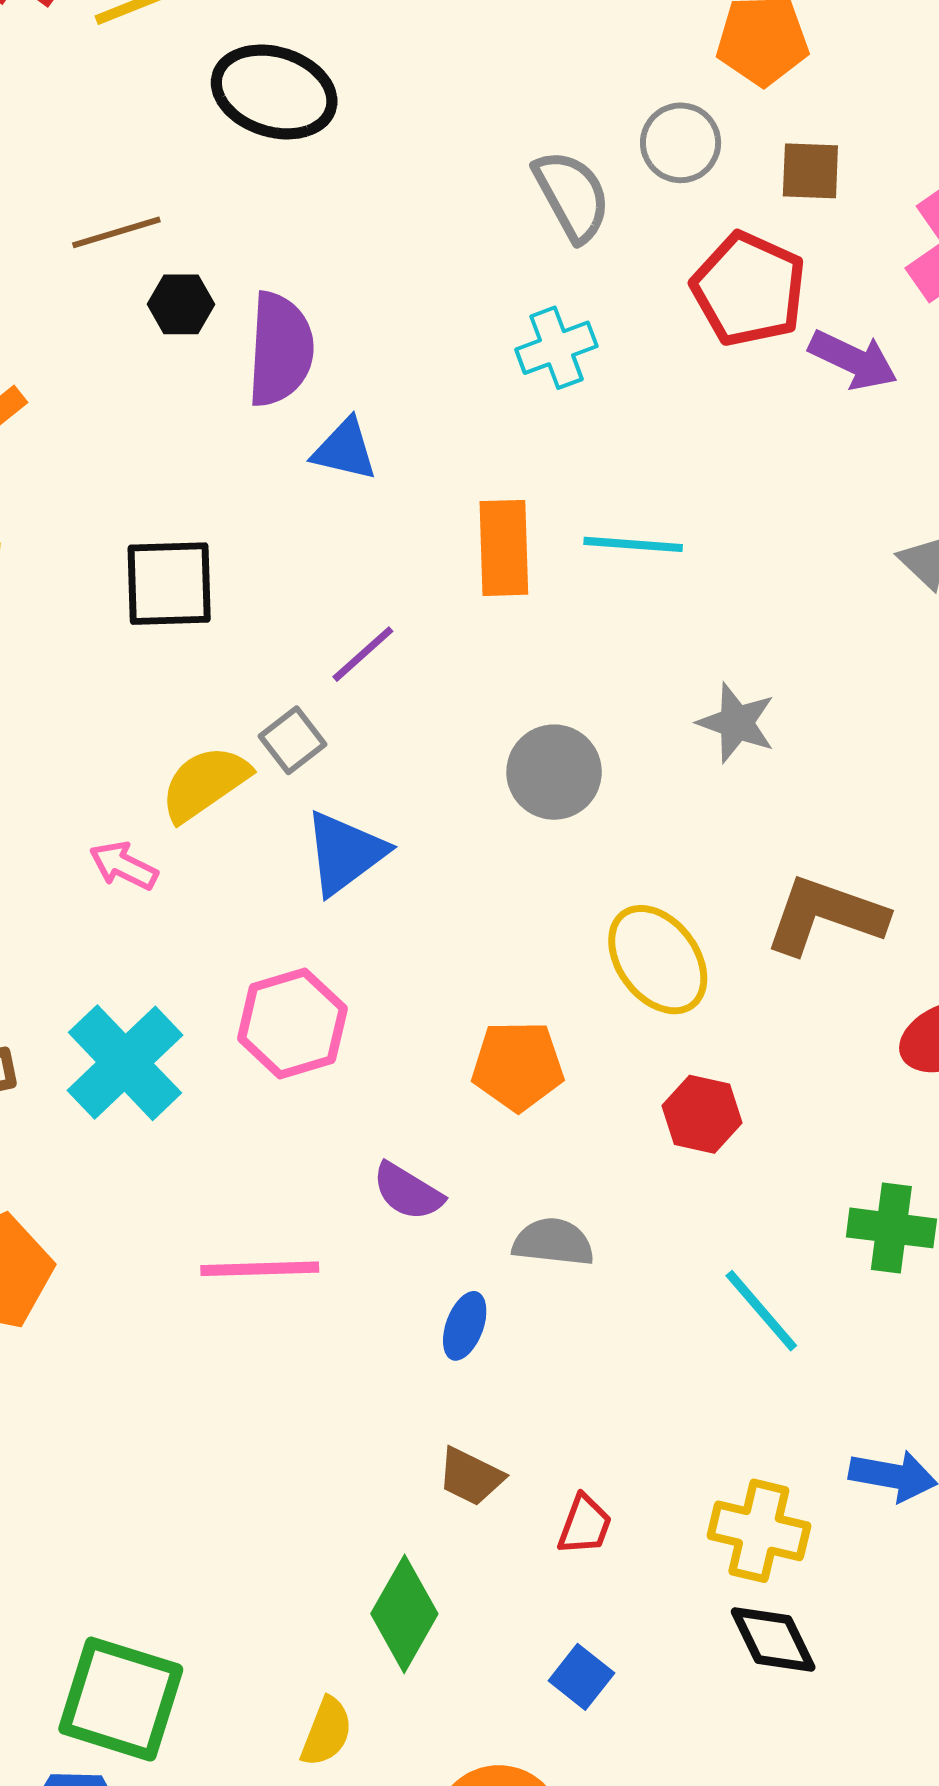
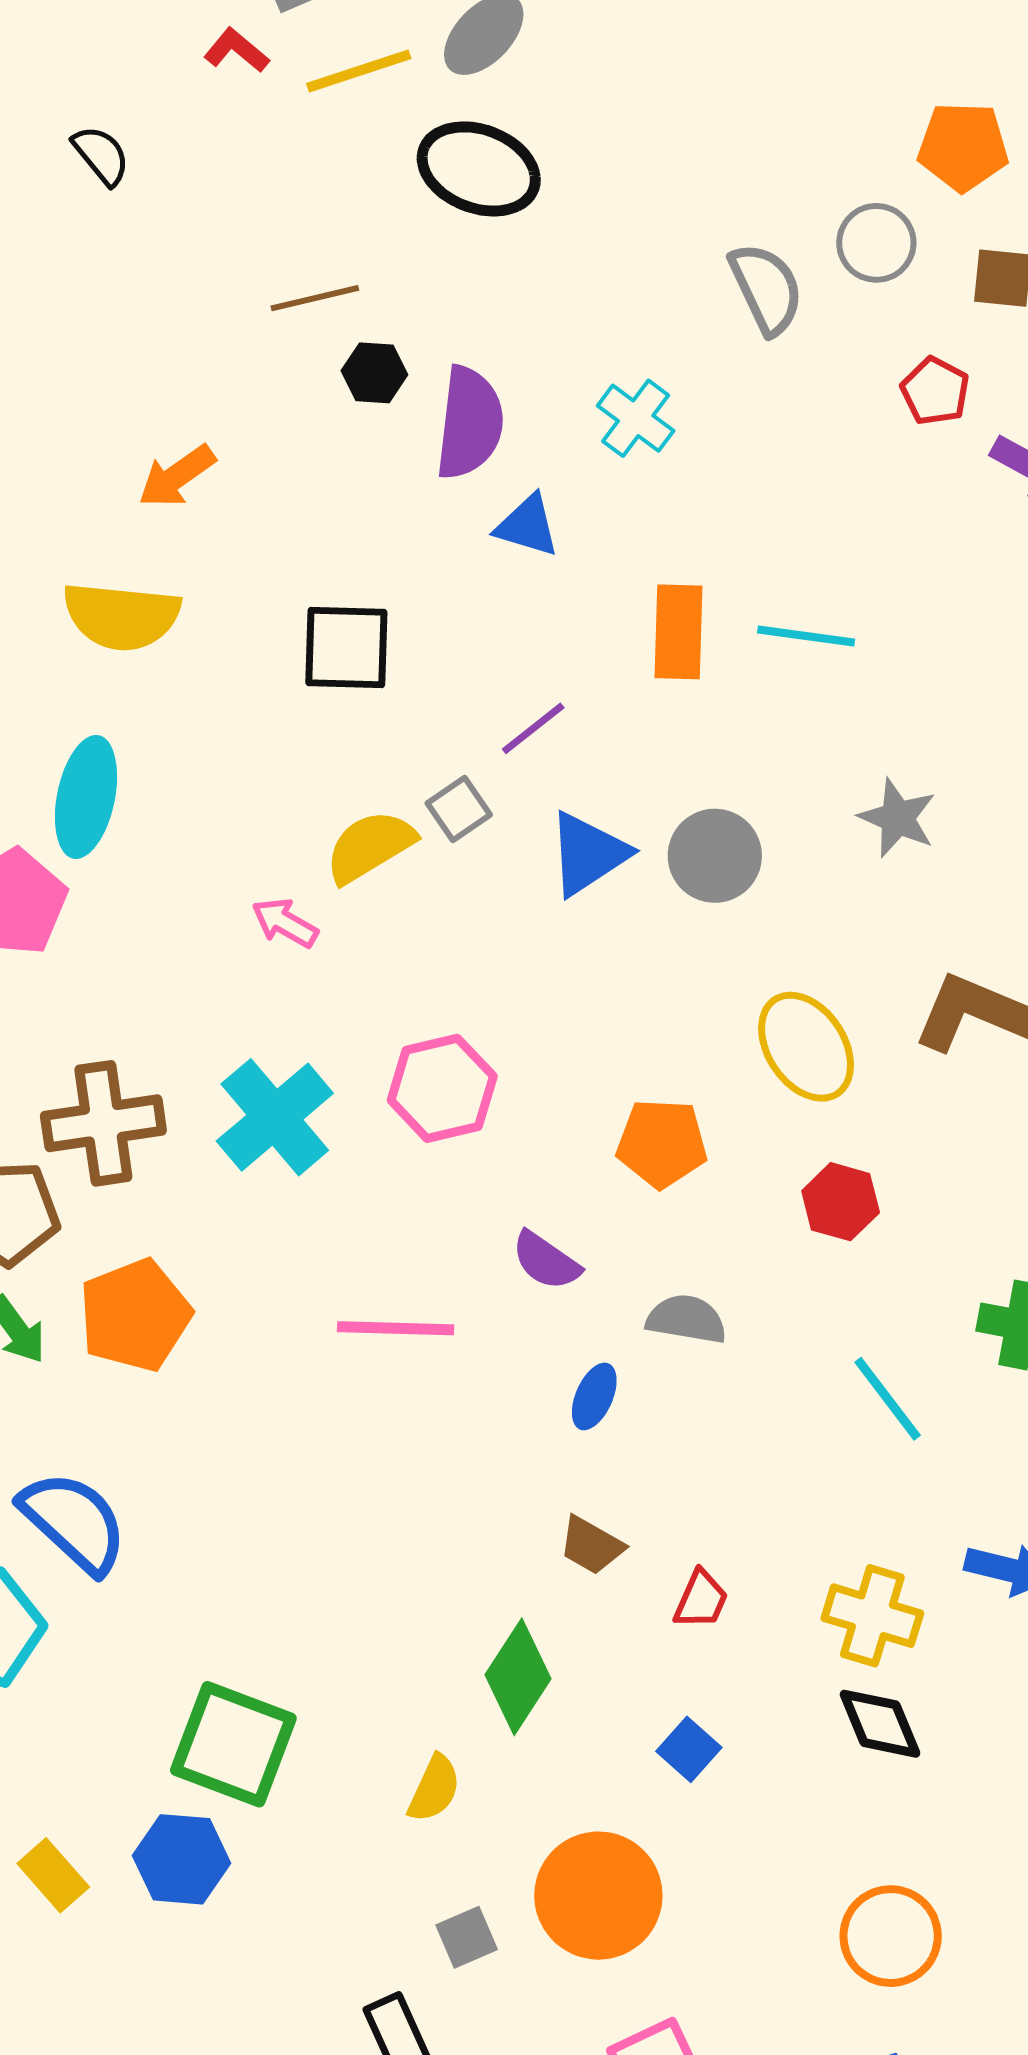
red pentagon: (749, 289) -> (935, 391), size x0.6
cyan cross: (556, 348) -> (636, 418), moved, turned -36
blue triangle: (345, 853) -> (588, 854), moved

